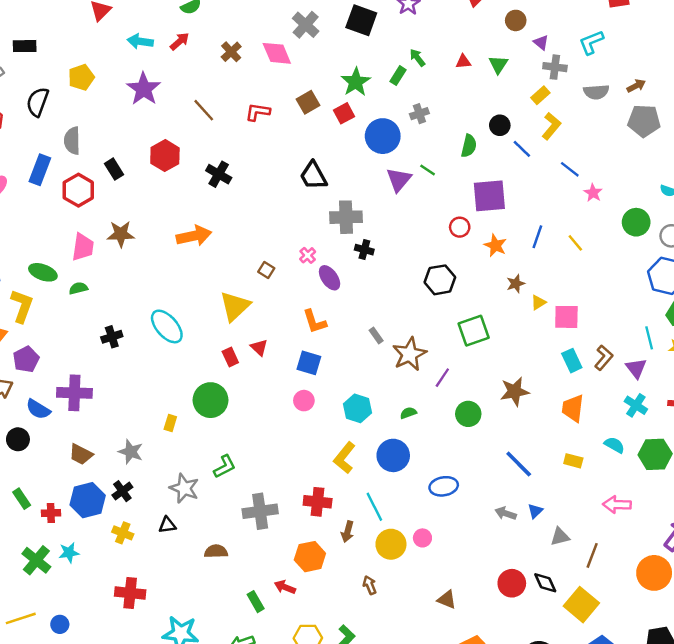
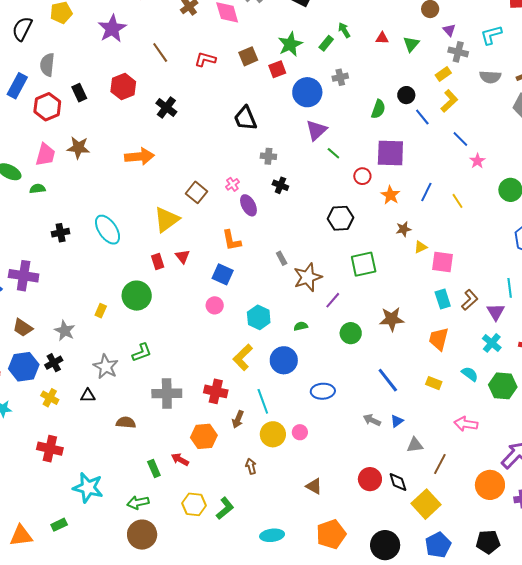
green line: (428, 170) -> (333, 153), moved
gray cross: (346, 217) -> (268, 156), size x0.6
brown square: (266, 270) -> (196, 192), size x1.5

